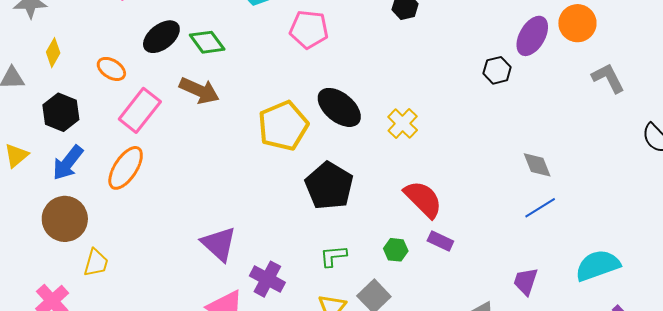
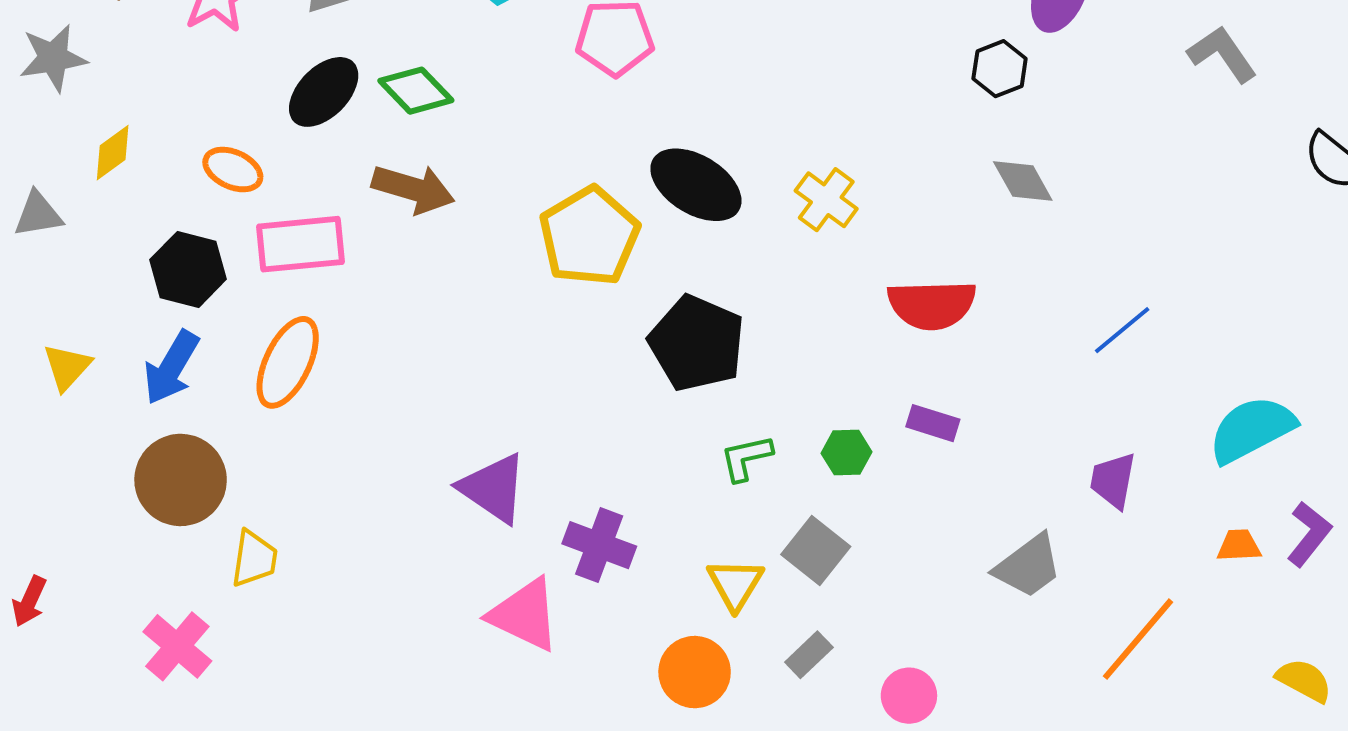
yellow diamond: (53, 53) -> (113, 153), turned 32
pink rectangle: (140, 110) -> (301, 244), turned 54
black hexagon: (61, 112) -> (188, 269), moved
gray diamond: (537, 165) -> (1023, 181), moved
red semicircle: (423, 199) -> (932, 305), moved, turned 141
green L-shape: (333, 256) -> (746, 458), moved

